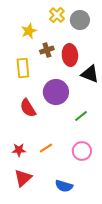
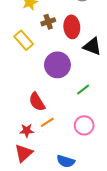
yellow rectangle: (23, 68) -> (24, 40), turned -36
red semicircle: (28, 108) -> (37, 102), moved
red star: (19, 150) -> (27, 131), moved

